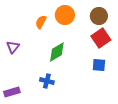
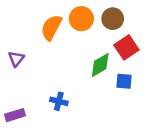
brown circle: (99, 16) -> (113, 19), moved
orange semicircle: (41, 22) -> (51, 27), size x1.5
green diamond: (57, 52) -> (100, 65), moved

